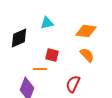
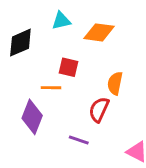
orange diamond: (86, 31) -> (99, 32), moved
orange semicircle: (87, 55) -> (115, 83), moved, turned -126

